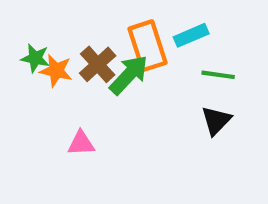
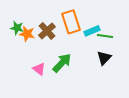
cyan rectangle: (191, 35) -> (92, 31), moved
green arrow: (129, 75) -> (62, 63), moved
pink triangle: (81, 143) -> (39, 69), turned 40

